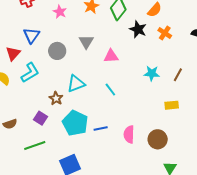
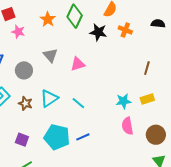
cyan star: (152, 73) -> (123, 101), moved
cyan line: (110, 90) -> (78, 103), moved
brown star: (56, 98) -> (25, 103), moved
pink semicircle: (129, 134) -> (127, 126), moved
brown circle: (158, 139) -> (156, 135), moved

